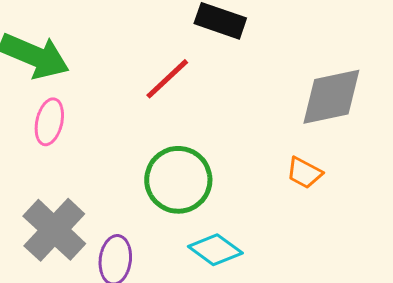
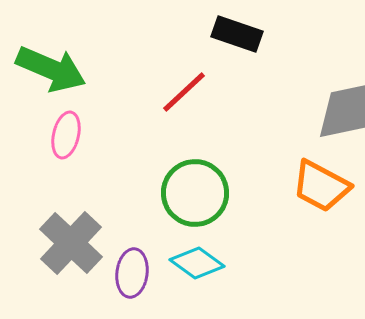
orange trapezoid: (304, 173) -> (321, 186), size x1.6
cyan diamond: (215, 250) -> (197, 263), moved

